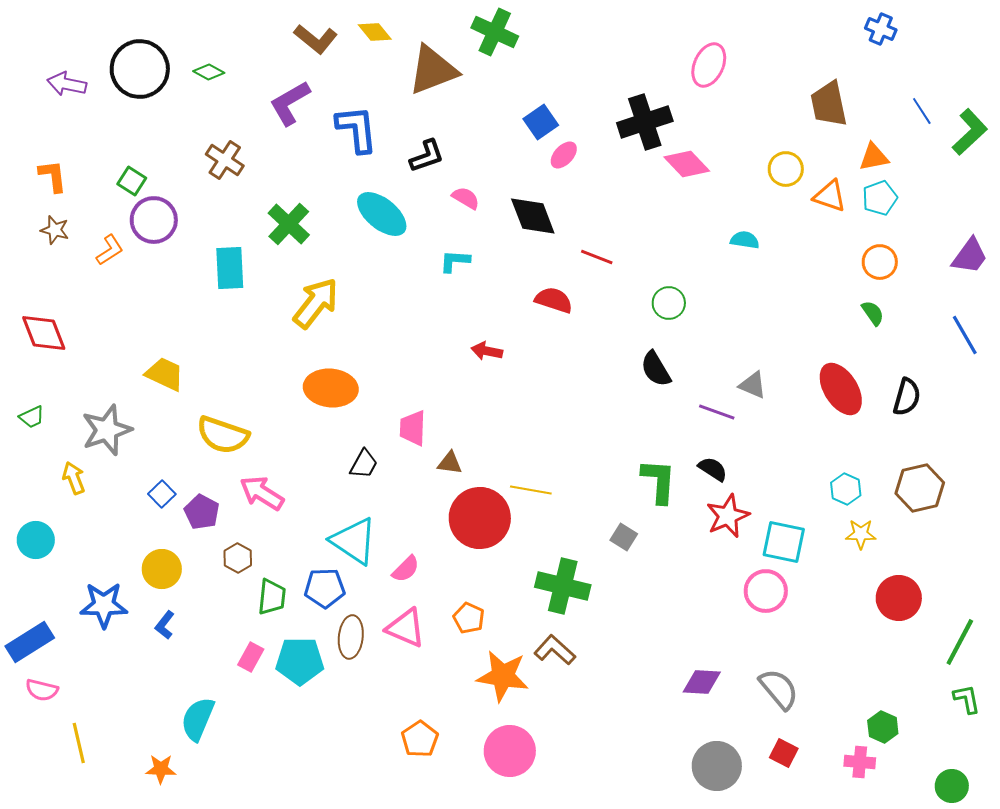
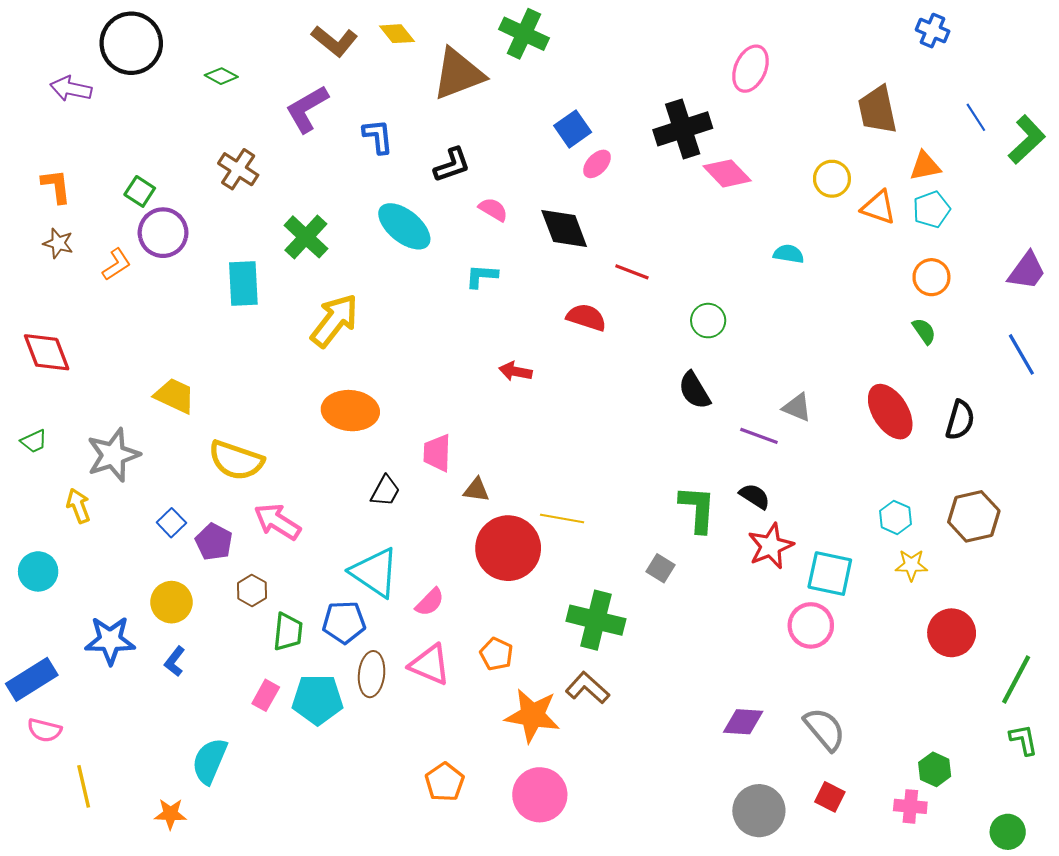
black circle: (140, 69) -> (131, 43), moved
blue L-shape: (357, 129) -> (378, 136), size x0.7

